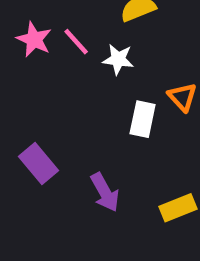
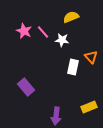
purple arrow: (105, 192) -> (56, 116), moved, turned 36

